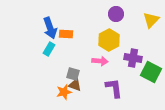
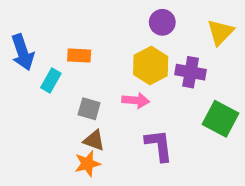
blue arrow: (50, 28) -> (23, 52), moved
purple cross: (133, 58) -> (191, 72), moved
gray square: (73, 74) -> (89, 109), moved
orange star: (64, 92) -> (87, 164), moved

